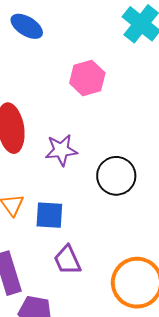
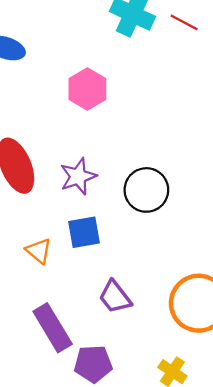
blue square: (49, 215) -> (84, 232), moved

